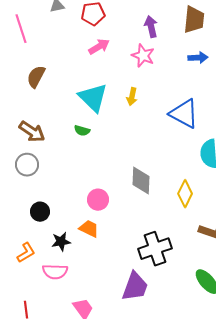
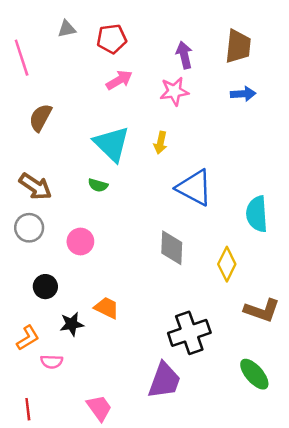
pink star: (143, 56) -> (174, 91), turned -30
blue triangle: (184, 114) -> (194, 188), moved
pink circle: (98, 200) -> (80, 242), moved
pink semicircle: (55, 272) -> (52, 362), moved, size x0.7

